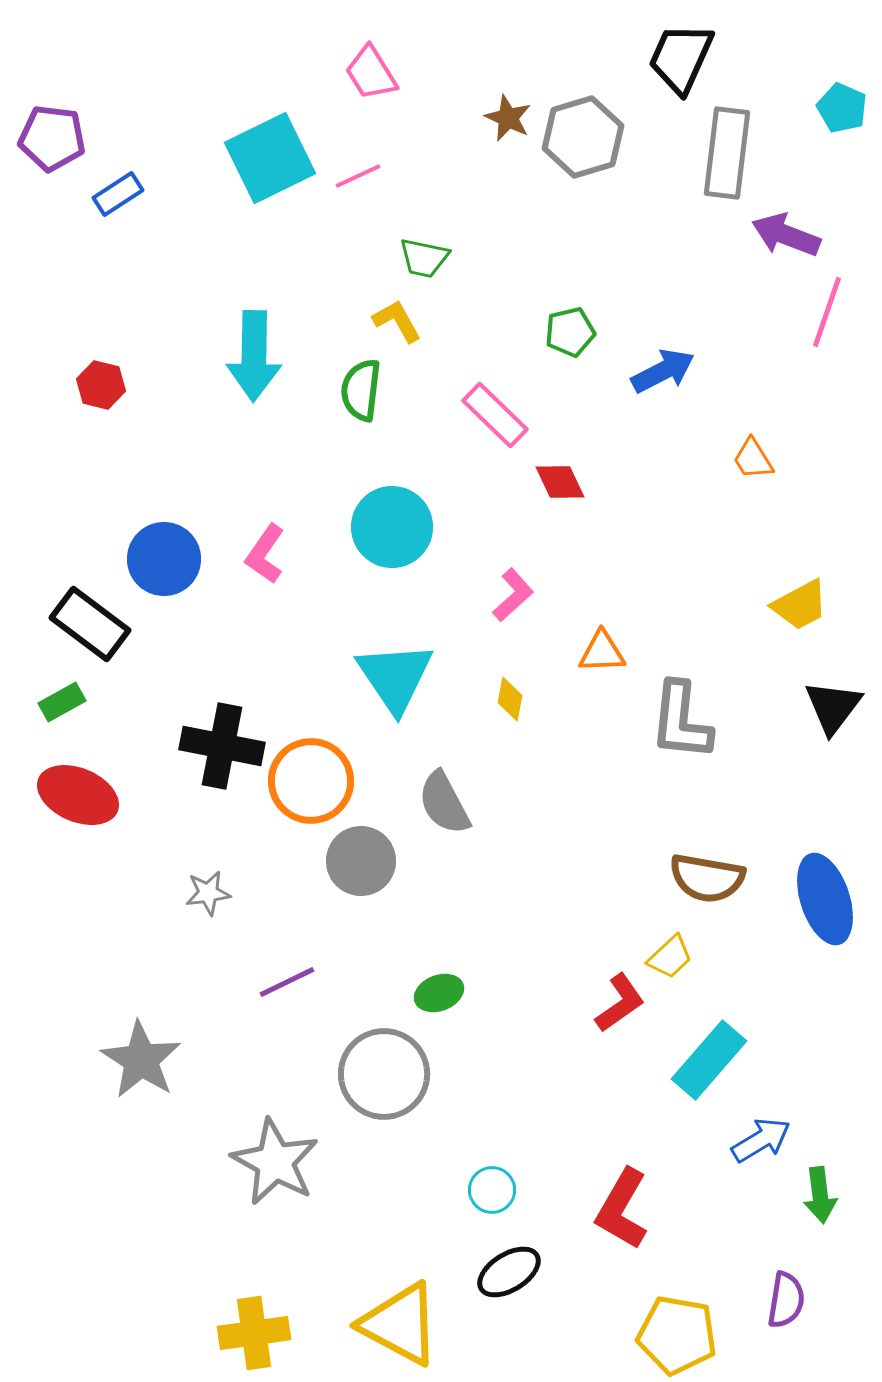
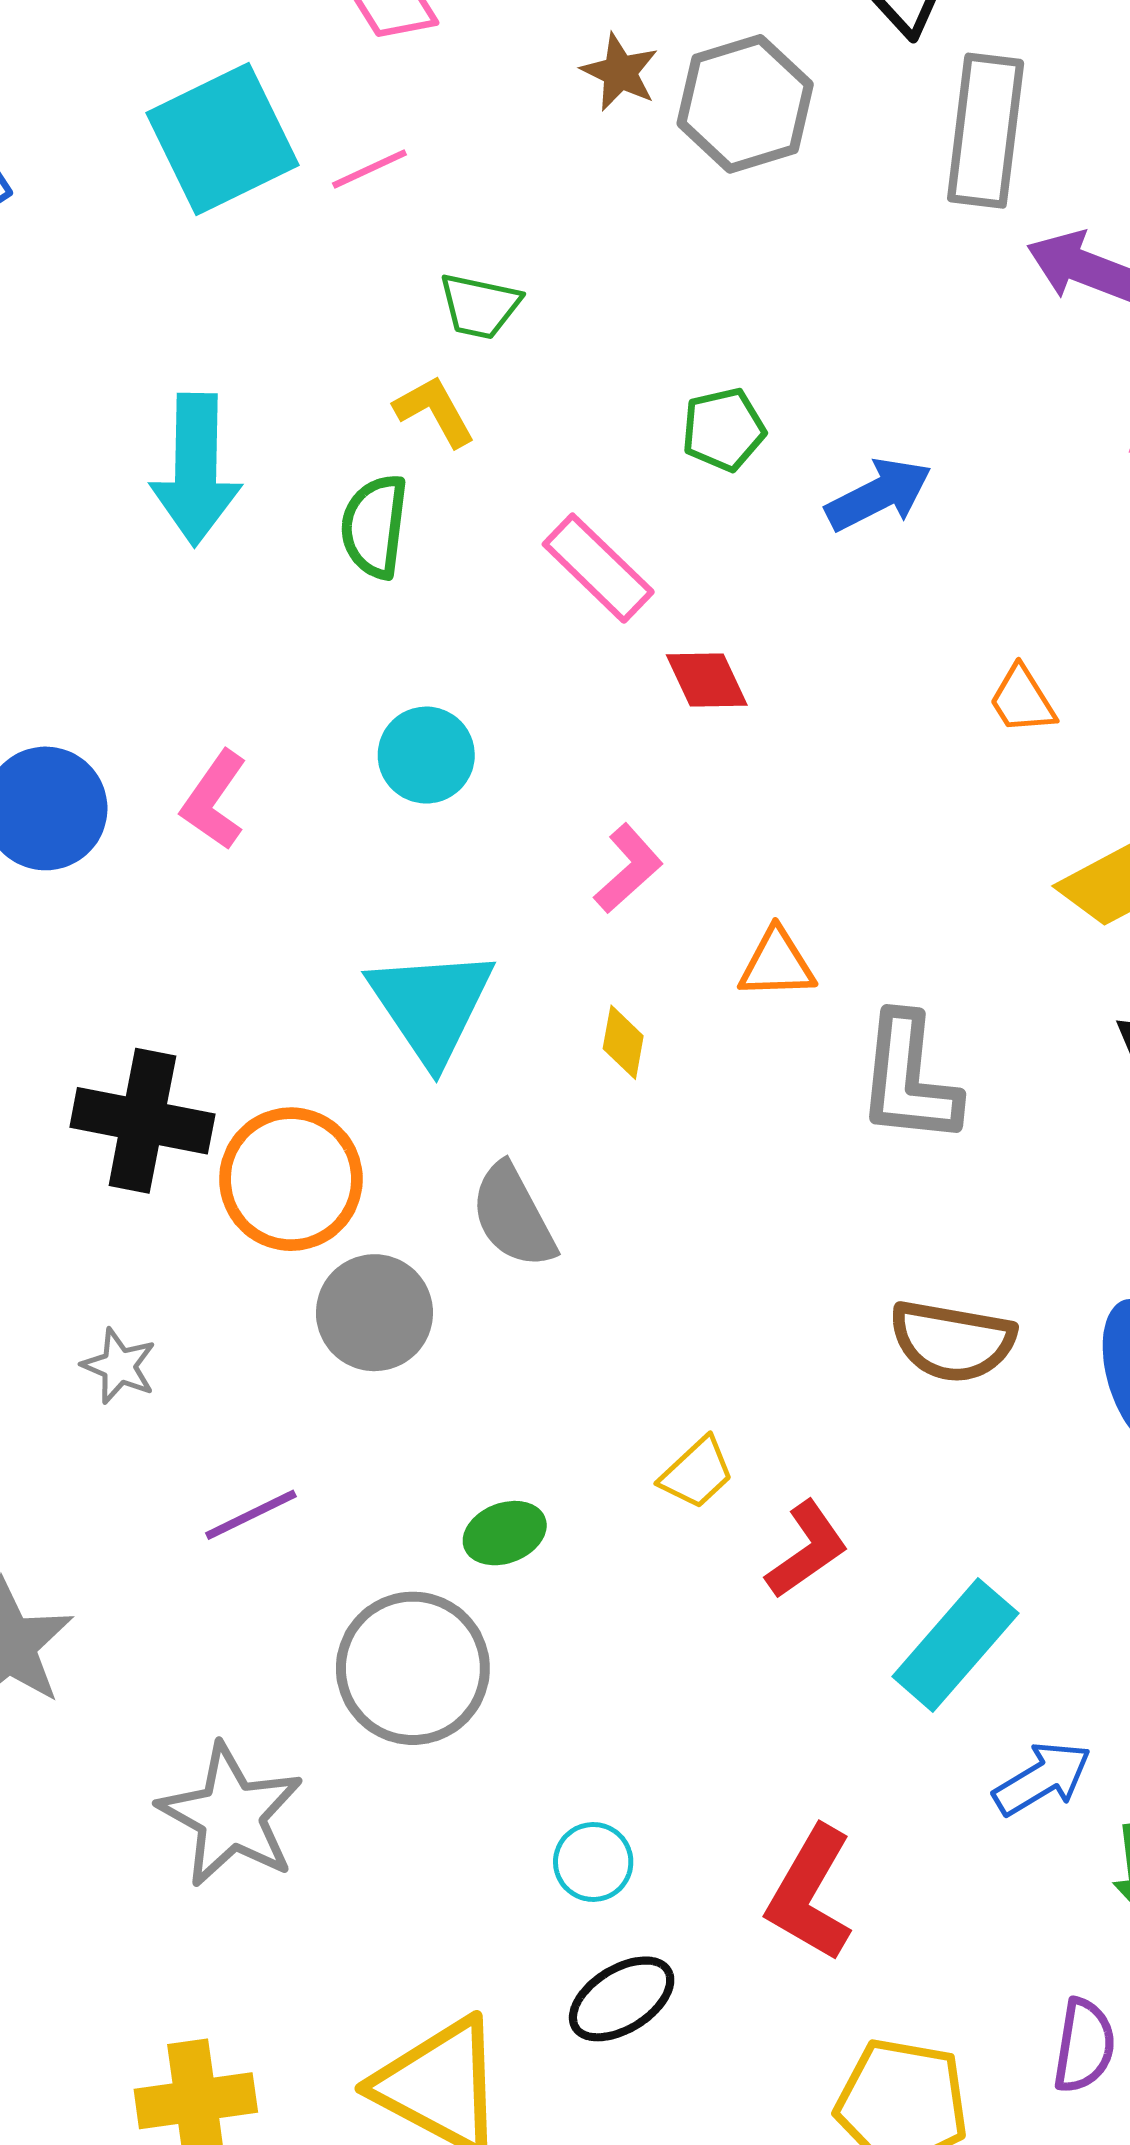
orange trapezoid: (753, 459) -> (1022, 700), moved
cyan circle: (392, 527) -> (426, 755), size x0.7
gray star: (208, 893) -> (119, 1366), turned 30
yellow trapezoid: (670, 957) -> (697, 1473), moved

